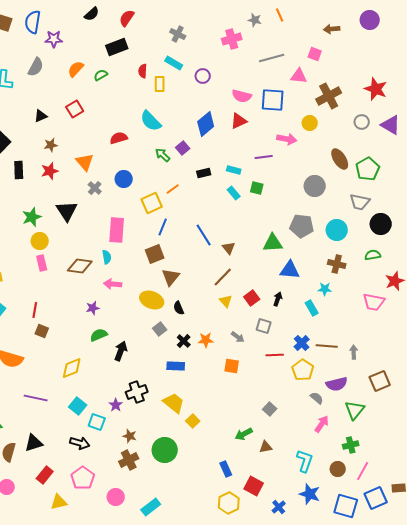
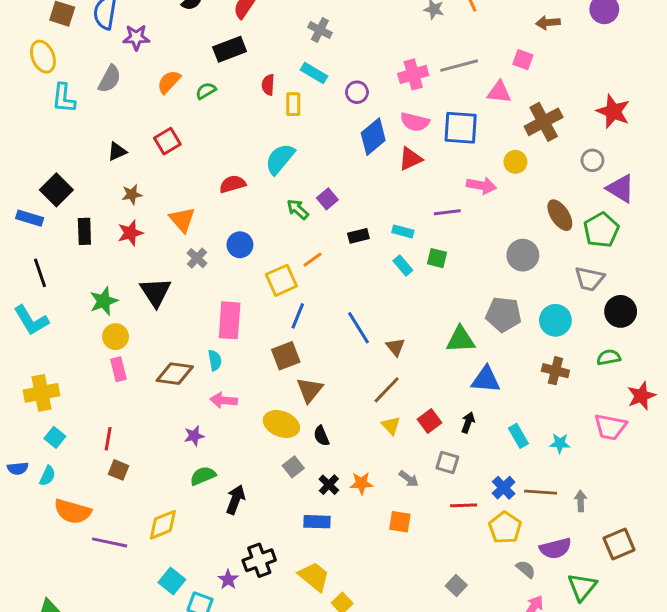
pink cross: (232, 39) -> (413, 74), moved
cyan semicircle: (151, 121) -> (280, 159), turned 85
blue diamond: (206, 124) -> (373, 137), moved
purple triangle: (391, 125) -> (621, 188), moved
cyan star: (325, 289) -> (560, 443), moved
purple line: (36, 398) -> (110, 542), moved

